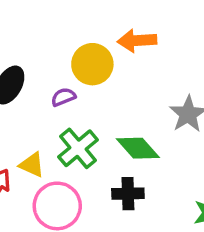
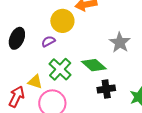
black cross: (128, 194) -> (106, 89), moved

